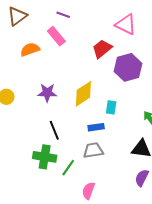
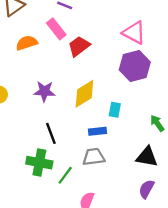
pink triangle: (126, 24) -> (134, 33), moved
red trapezoid: (102, 49) -> (79, 46), moved

